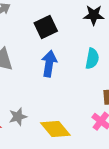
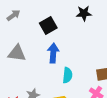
cyan semicircle: (92, 59) -> (67, 75), moved

